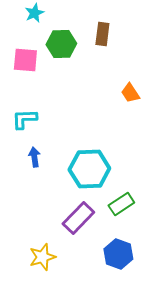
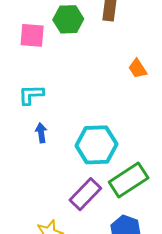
green rectangle: (121, 204) -> (129, 180), size x1.5

